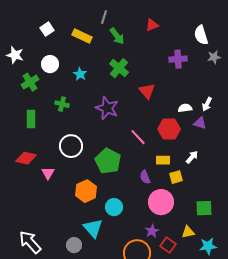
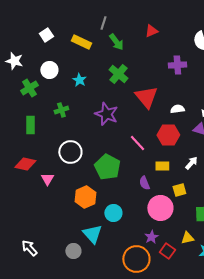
red triangle: (147, 91) -> (146, 97), size x1.4
green cross: (62, 104) -> (61, 110), turned -32
white semicircle: (185, 108) -> (177, 109), moved
yellow square: (176, 177) -> (179, 190), moved
white arrow: (30, 242) -> (29, 248), size x0.7

